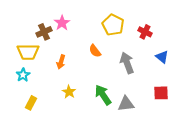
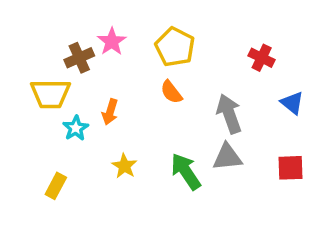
yellow pentagon: (113, 25) -> (175, 47), moved
cyan star: (23, 75) -> (76, 128), moved
gray triangle: (126, 104) -> (227, 157), moved

